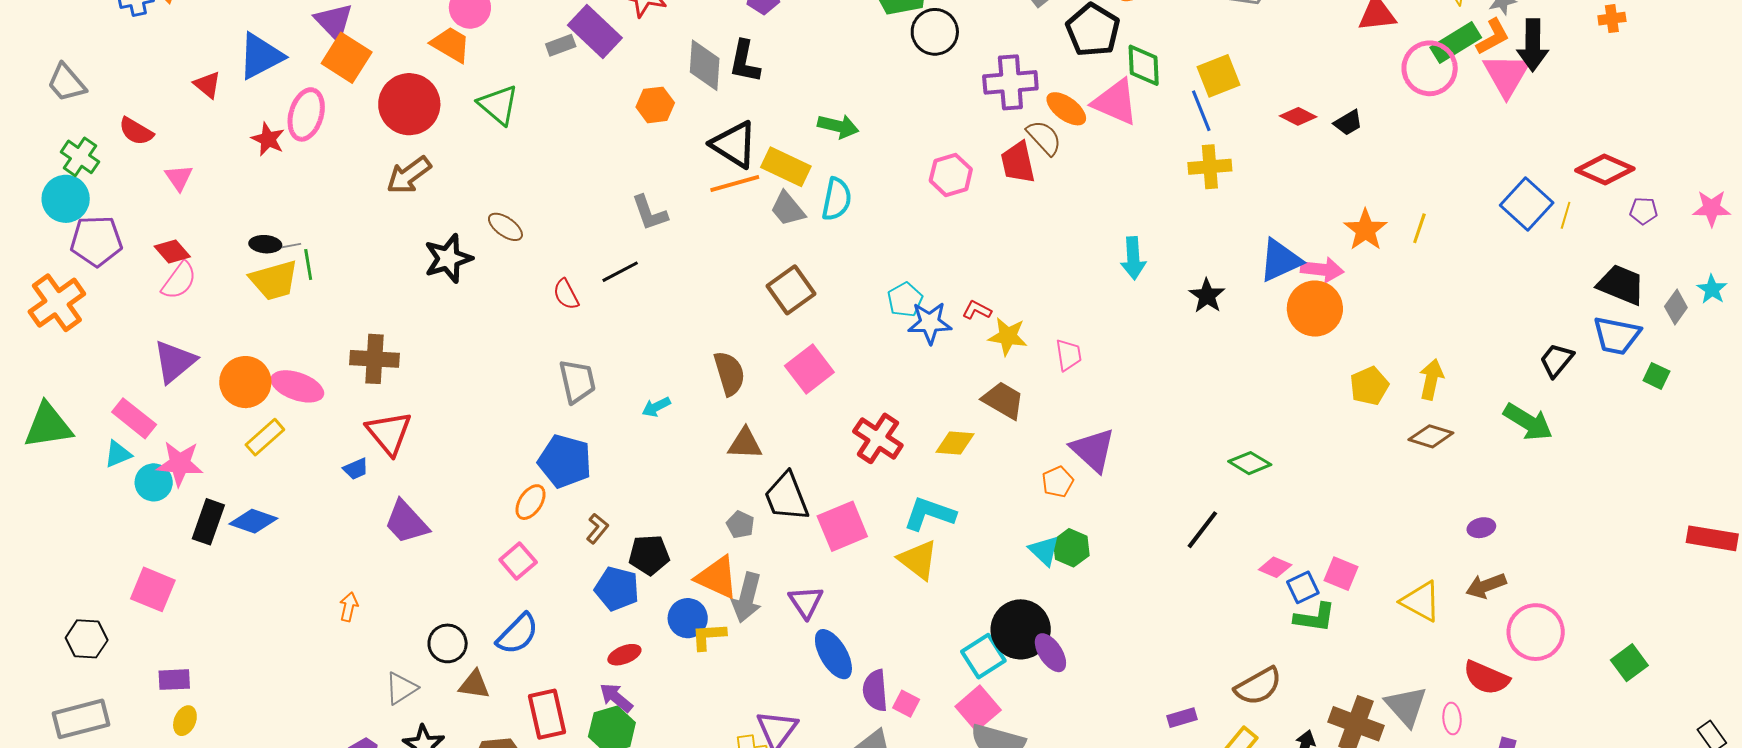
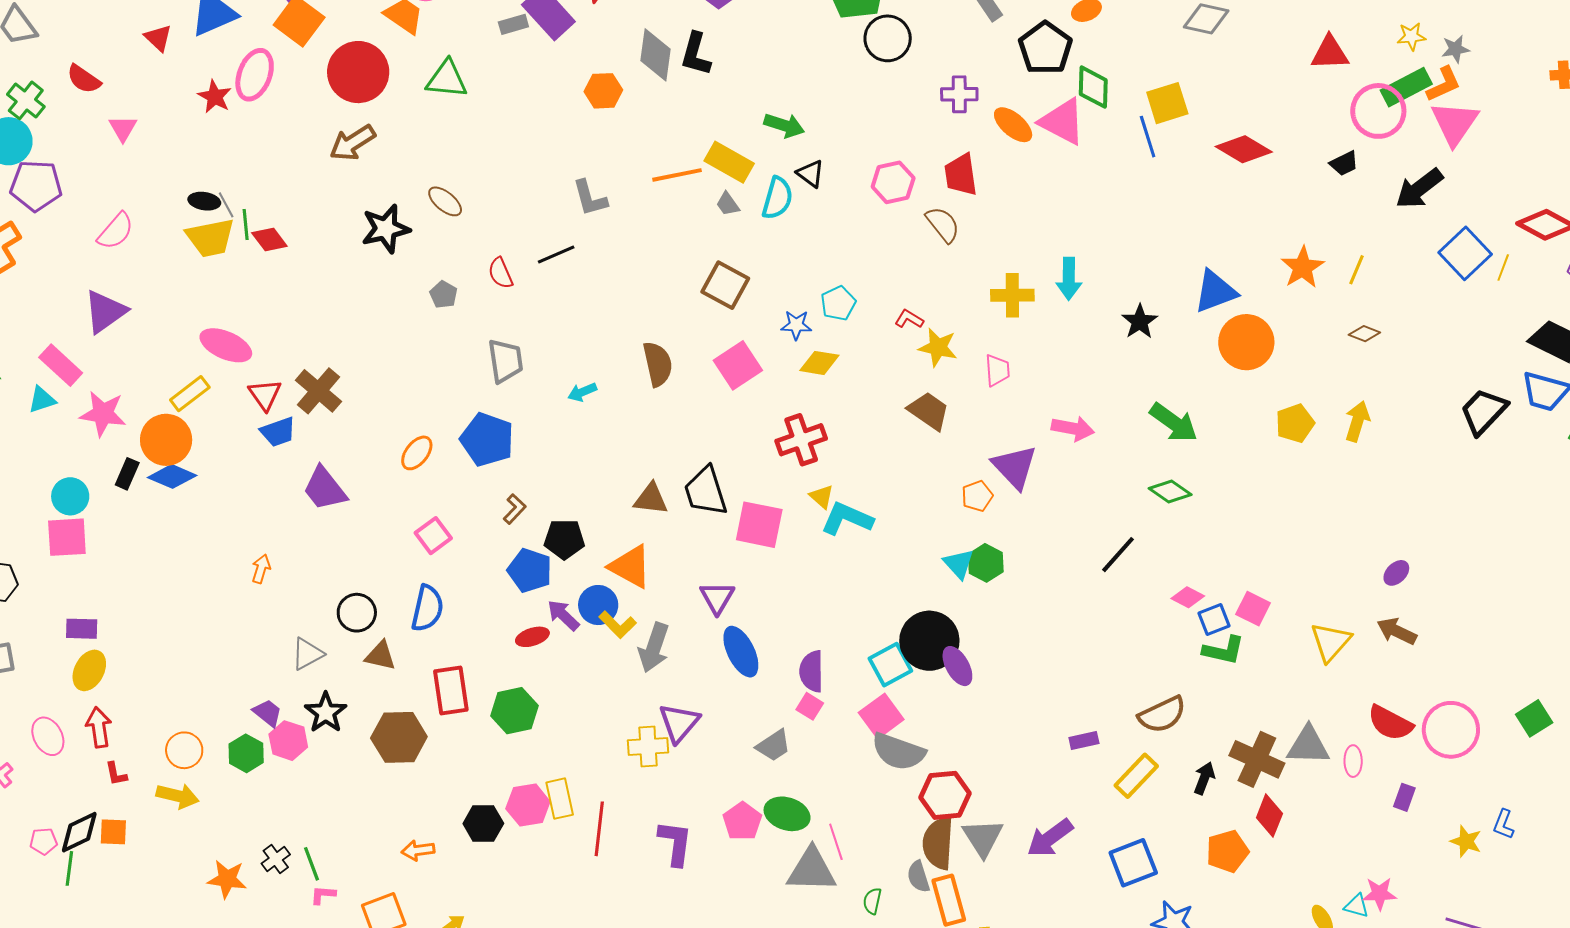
black arrow: (1533, 45) -> (1419, 189), moved, turned 48
purple cross: (1010, 82) -> (959, 94), size x0.7
green triangle: (498, 105) -> (447, 79), turned -39
red diamond: (1298, 116) -> (1244, 149), size x1.5
black trapezoid: (1348, 123) -> (1344, 163), moved
brown semicircle: (1044, 138) -> (943, 224), moved
black triangle: (734, 144) -> (810, 174), moved, size x0.6
yellow cross: (1210, 167) -> (1012, 295), moved
gray trapezoid: (788, 209) -> (728, 204), size x0.7
gray line: (287, 246) -> (226, 205), turned 68
red diamond: (172, 252) -> (269, 239), moved
pink arrow: (1322, 270) -> (1073, 429), moved
brown square: (791, 290) -> (725, 285), turned -30
blue star: (930, 323) -> (796, 325), moved, size x0.7
brown cross: (375, 359) -> (318, 391), moved, turned 33
black trapezoid: (1557, 360) -> (1484, 411), size x1.4
orange circle: (245, 382) -> (166, 440), moved
green arrow: (1528, 422) -> (1174, 423), moved
red triangle: (389, 433) -> (265, 395), moved, size x0.7
brown diamond: (1431, 436) -> (1364, 334), moved, size x0.7
red cross: (878, 438) -> (801, 440), turned 33
yellow diamond: (955, 443) -> (819, 363), moved
brown triangle: (745, 444) -> (651, 499), moved
blue trapezoid: (356, 469) -> (278, 432), size x1.4
cyan circle: (154, 482) -> (70, 496), moved
orange ellipse: (531, 502) -> (417, 453), moved
black rectangle: (208, 522) -> (127, 474), size x0.7
gray pentagon: (740, 525) -> (444, 295), moved
pink square: (842, 526) -> (759, 525), turned 30
purple ellipse: (1481, 528) -> (1396, 573), turned -36
yellow triangle: (918, 560) -> (822, 497), moved, size x0.6
brown arrow: (1486, 586) -> (1397, 631), turned 42
pink square: (153, 589) -> (67, 537), turned -30
gray arrow: (747, 598) -> (654, 648), moved
yellow triangle: (1421, 601) -> (1331, 642), turned 39
pink circle: (1536, 632) -> (1451, 730), moved
blue semicircle: (518, 634) -> (427, 608), turned -36
yellow L-shape: (709, 636) -> (618, 625), turned -135
purple semicircle: (875, 690) -> (812, 671), moved
purple arrow: (616, 698) -> (563, 615), moved
gray triangle: (1406, 706) -> (1308, 745), turned -51
yellow ellipse: (185, 721) -> (89, 670), size x1.4

